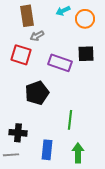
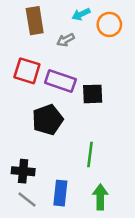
gray arrow: (37, 36) -> (66, 40), moved
black square: (86, 54) -> (93, 94), moved
purple rectangle: (60, 63) -> (60, 81), moved
gray line: (11, 155) -> (27, 199), moved, turned 42

